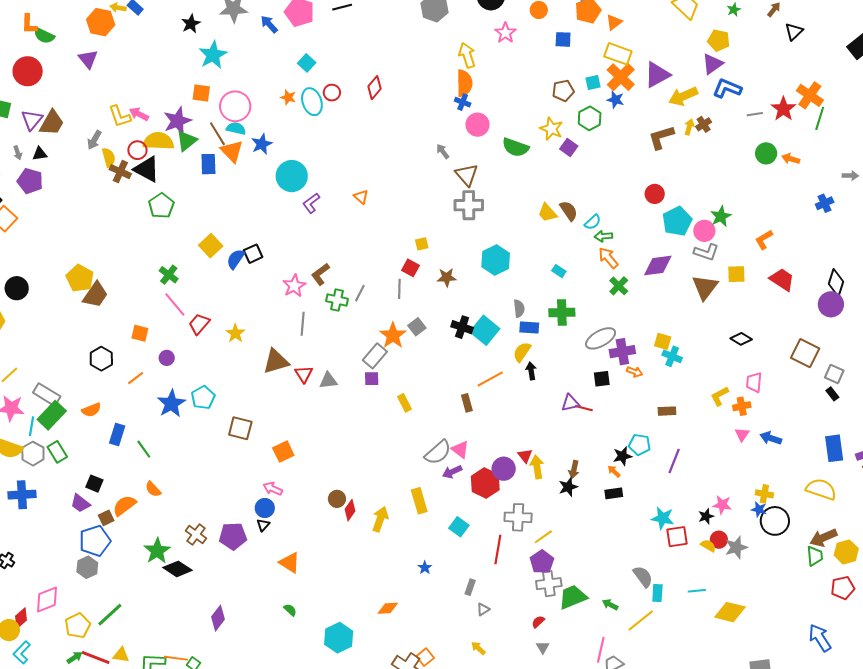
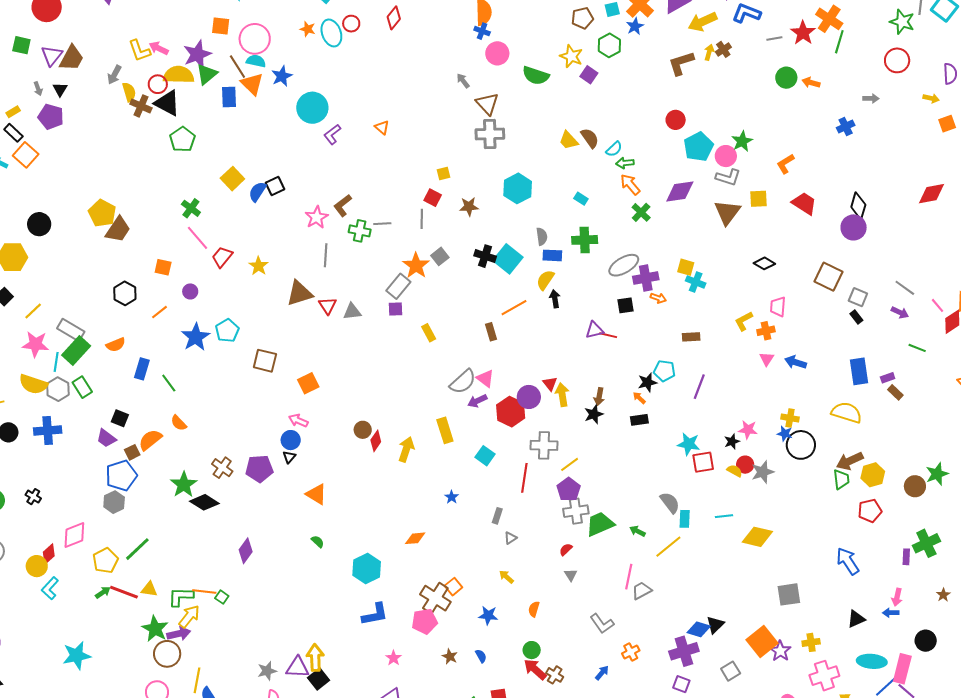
blue star: (616, 100) -> (635, 26), turned 30
black triangle: (40, 154) -> (60, 89), turned -49
gray line: (360, 293) -> (382, 224), turned 60

